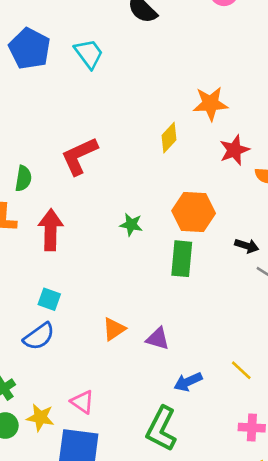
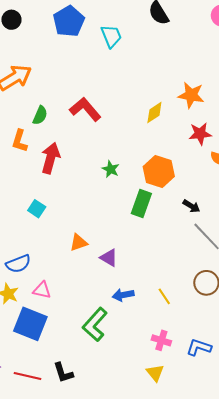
red L-shape: (79, 156) -> (85, 109), turned 60
blue semicircle: (39, 336) -> (18, 264), moved
pink triangle: (82, 402) -> (42, 290), turned -36

